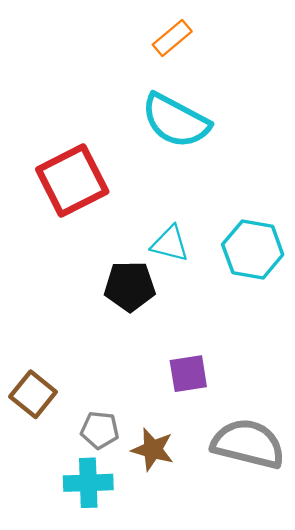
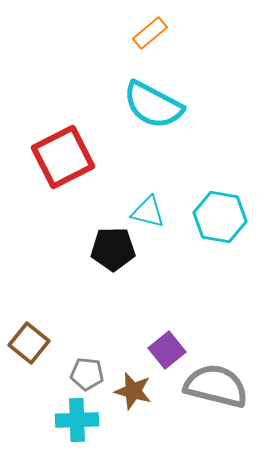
purple square: (188, 374) -> (167, 350), moved, turned -30

